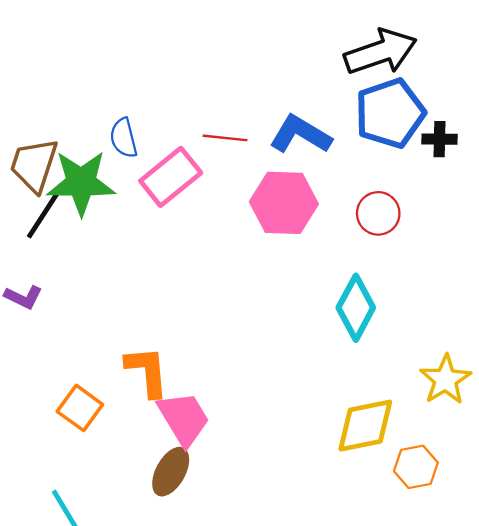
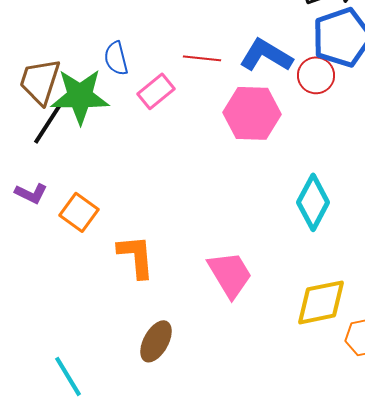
pink rectangle: (171, 177) -> (156, 91), size x0.7
red circle: (378, 213) -> (316, 75), moved
orange square: (80, 408) -> (79, 212), moved
pink trapezoid: (184, 419) -> (230, 274), moved

